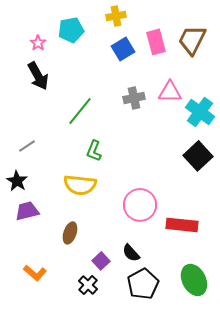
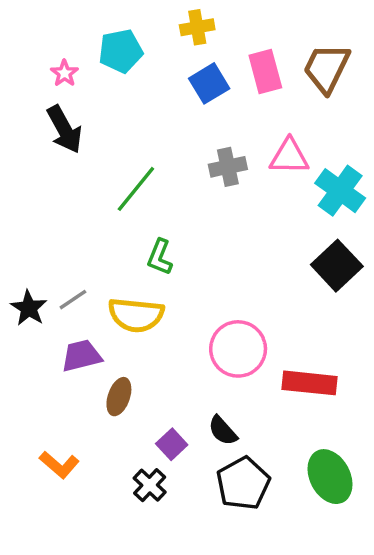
gray line: (27, 146) -> (73, 300), moved
purple trapezoid: (27, 211) -> (81, 356), moved

